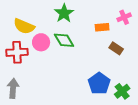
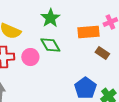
orange rectangle: (102, 27) -> (88, 32), size x1.5
pink circle: (41, 42) -> (30, 57), moved

